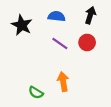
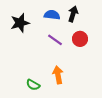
black arrow: (90, 15) -> (73, 14), moved
black star: (22, 25) -> (20, 23), turned 30

